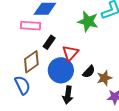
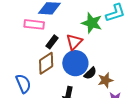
red triangle: (70, 53) -> (74, 42), moved
brown diamond: (31, 62) -> (46, 63), moved
blue circle: (61, 70) -> (75, 63), moved

